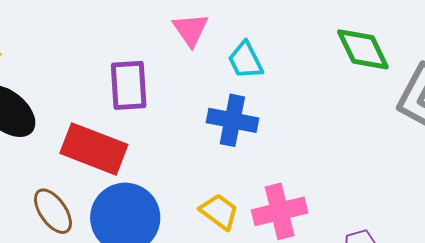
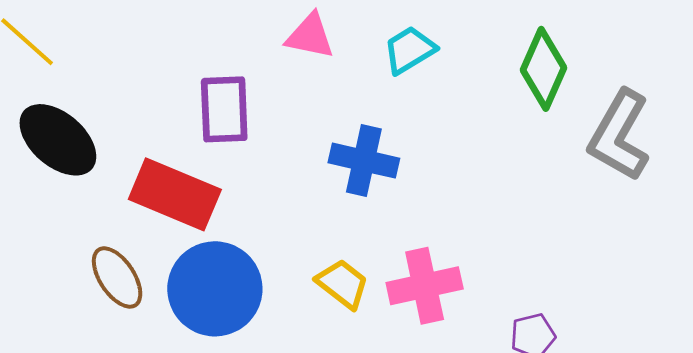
pink triangle: (190, 30) -> (310, 36), turned -45
green diamond: (363, 49) -> (544, 69), turned 48
cyan trapezoid: (245, 60) -> (410, 50), moved, turned 84

